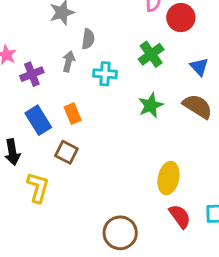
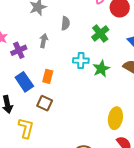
gray semicircle: (88, 39) -> (65, 23), moved
cyan cross: (105, 74) -> (81, 61), moved
orange rectangle: (73, 114) -> (48, 76), turned 40

